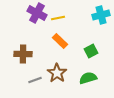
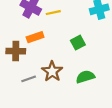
orange rectangle: (60, 41) -> (35, 37), moved, turned -63
green square: (91, 51) -> (78, 43), moved

